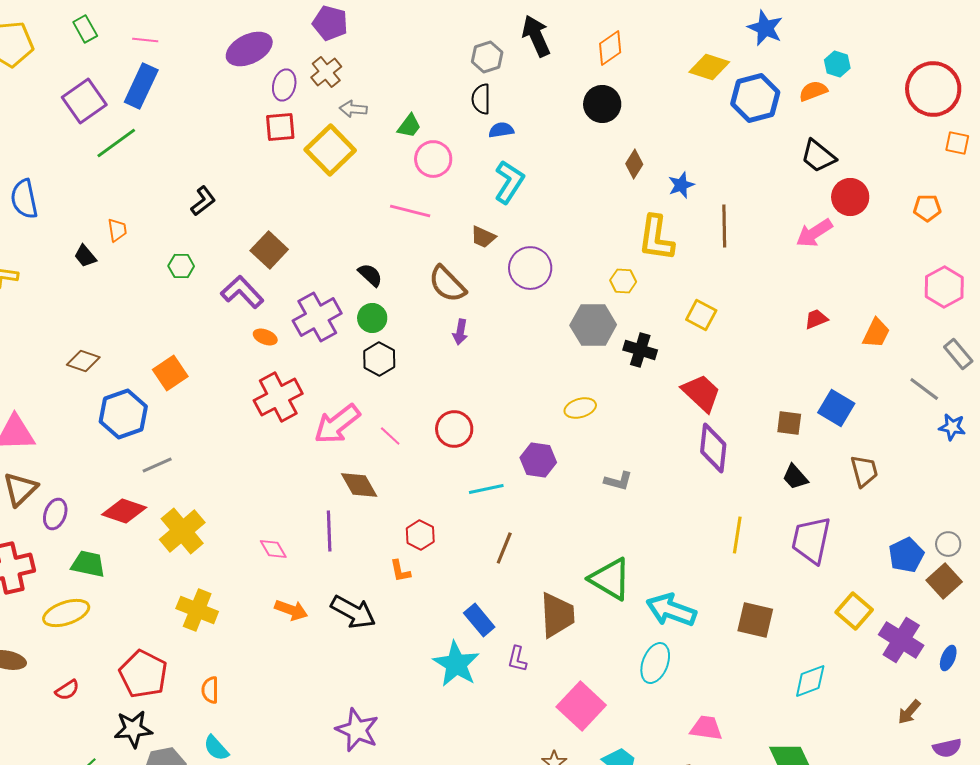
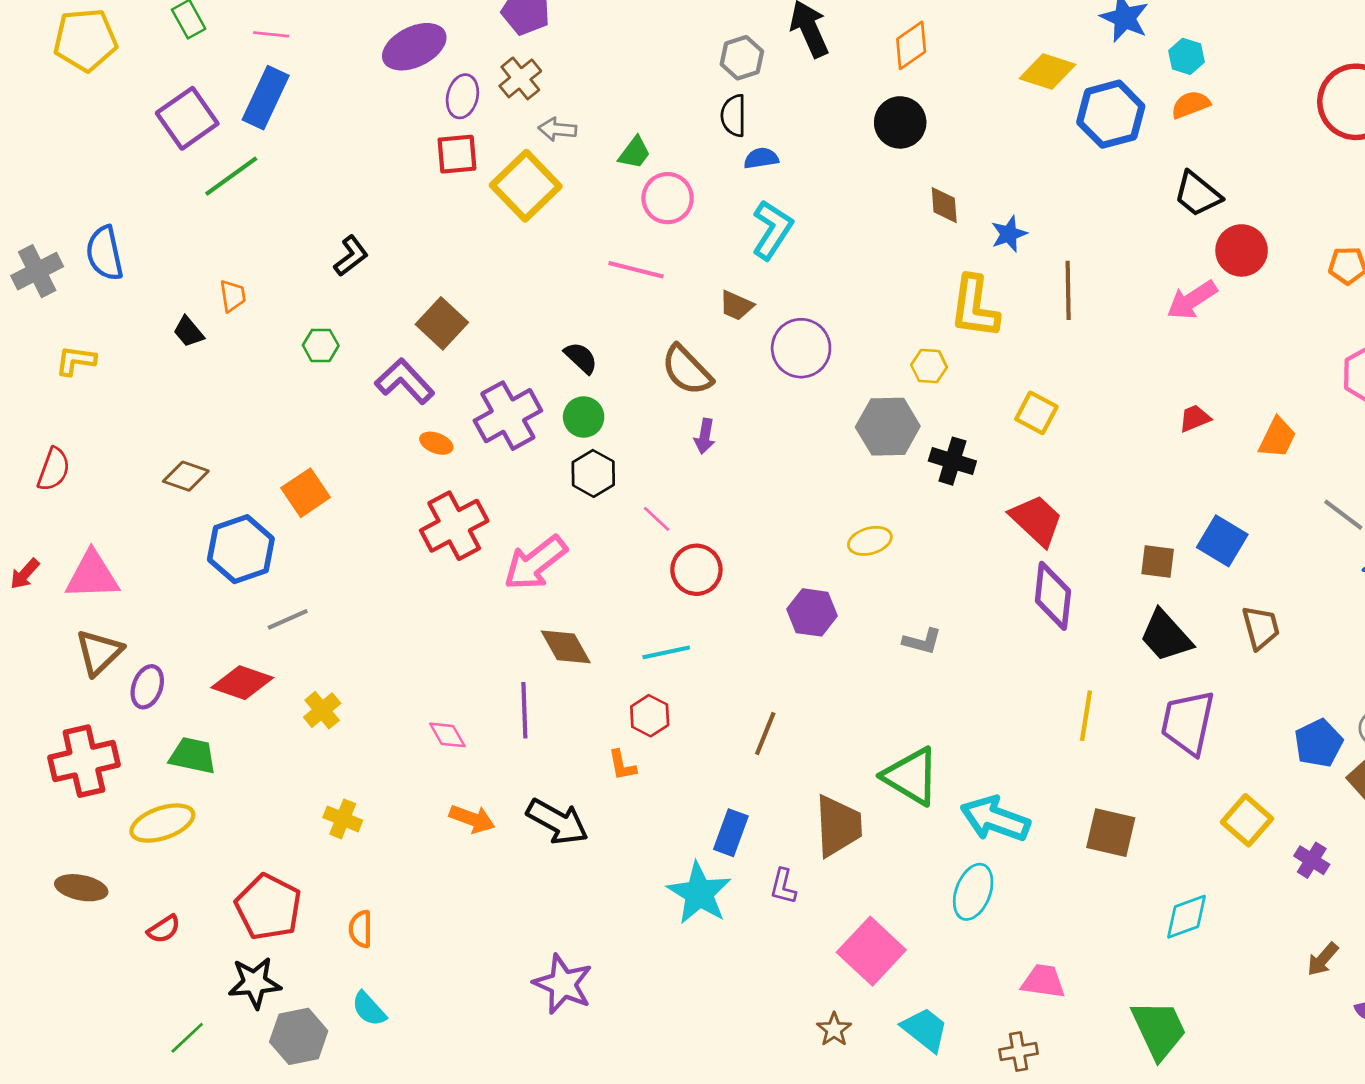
cyan hexagon: (837, 64) -> (1186, 56), moved
brown diamond: (634, 164) -> (944, 205), turned -36
pink line: (390, 436) -> (657, 519), moved
black trapezoid: (795, 477) -> (1166, 636), size x1.5
cyan line: (486, 489) -> (666, 652), moved
yellow cross: (182, 531) -> (322, 710), size x0.6
yellow cross: (197, 610) -> (343, 819), size x0.7
blue rectangle: (479, 620) -> (731, 833), turned 60
purple cross: (901, 640) -> (1312, 860), size x0.6

